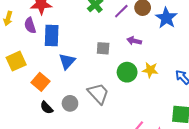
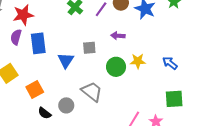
purple semicircle: (30, 25) -> (16, 37), turned 42
blue triangle: (67, 61) -> (66, 60), moved
orange square: (40, 82) -> (35, 89), turned 30

